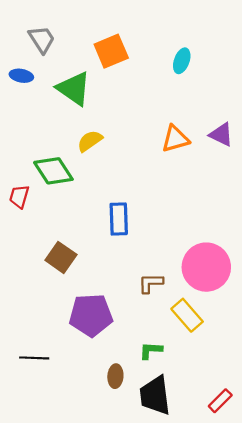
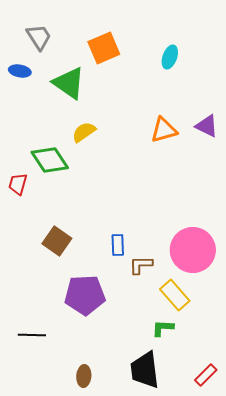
blue rectangle: (119, 219) -> (118, 245), moved, size x0.7
green L-shape: (151, 350) -> (163, 328), moved
brown ellipse: (115, 376) -> (84, 376), moved

